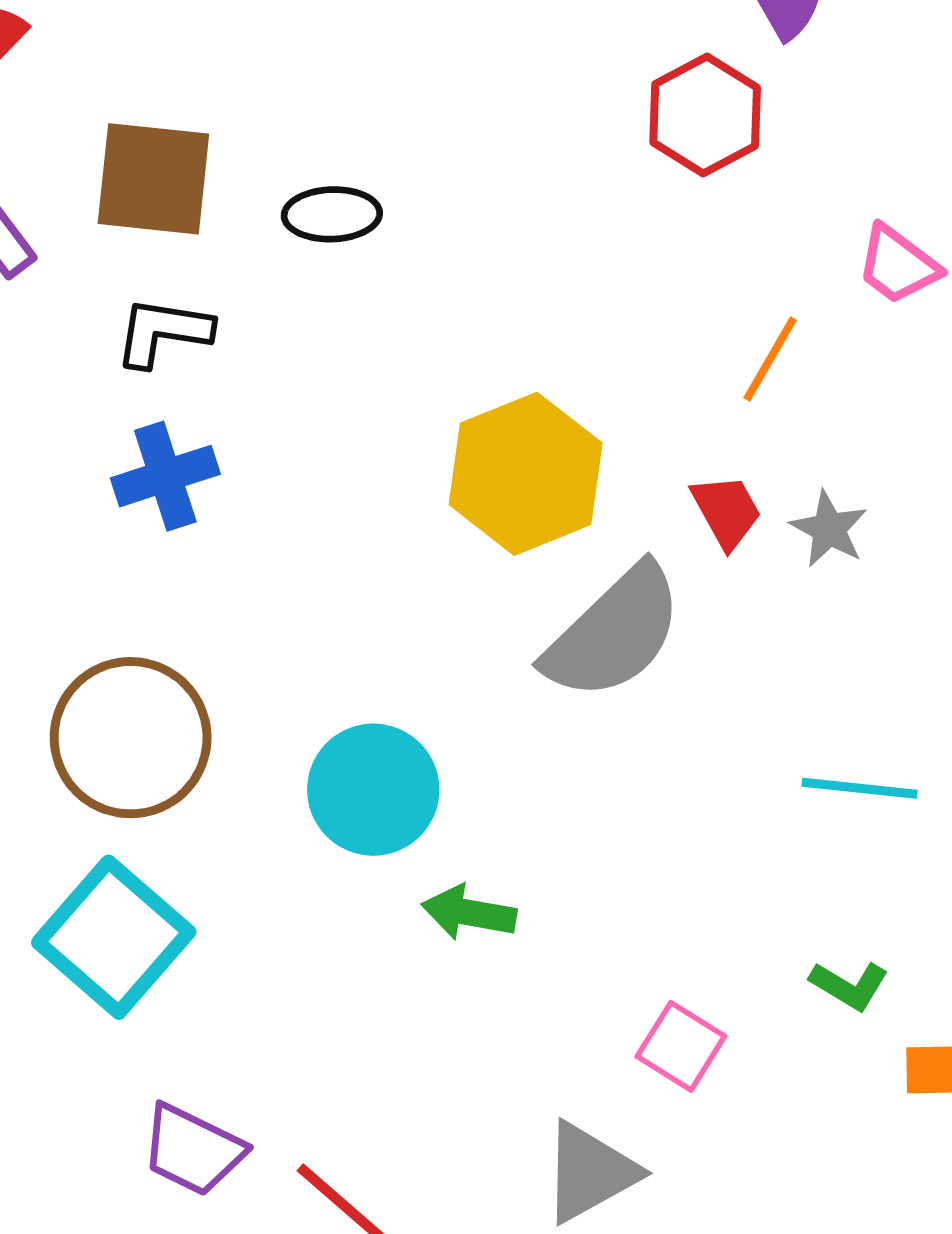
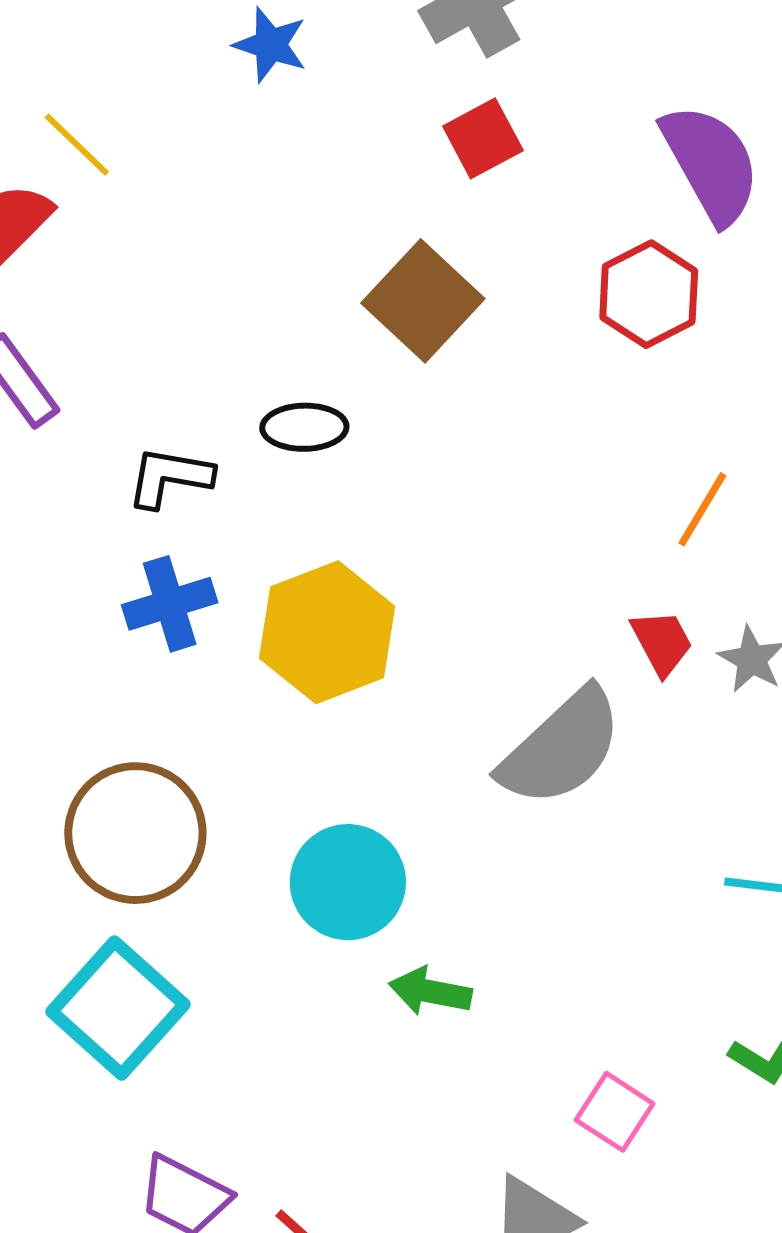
brown square: (153, 179) -> (423, 301), moved, turned 36
black ellipse: (332, 214) -> (304, 427), moved
yellow hexagon: (526, 474) -> (327, 632), moved

